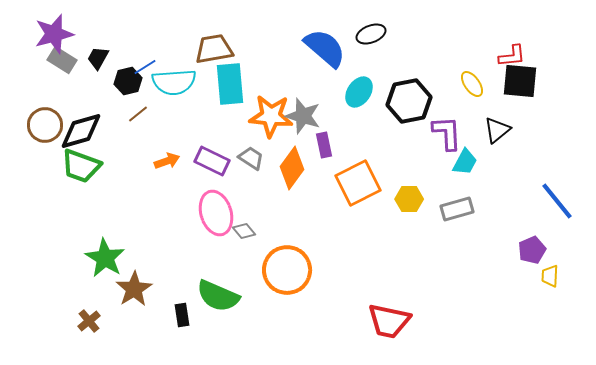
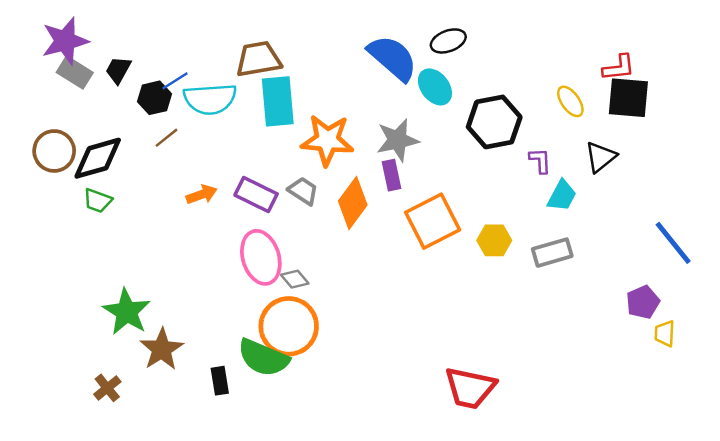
cyan ellipse: (359, 92) -> (435, 87), moved, turned -72
gray star: (303, 116) -> (397, 140), moved, turned -30
purple L-shape: (447, 133) -> (540, 161), size x0.6
green trapezoid: (81, 166) -> (98, 201), size x0.6
orange circle: (287, 270) -> (289, 326), moved

